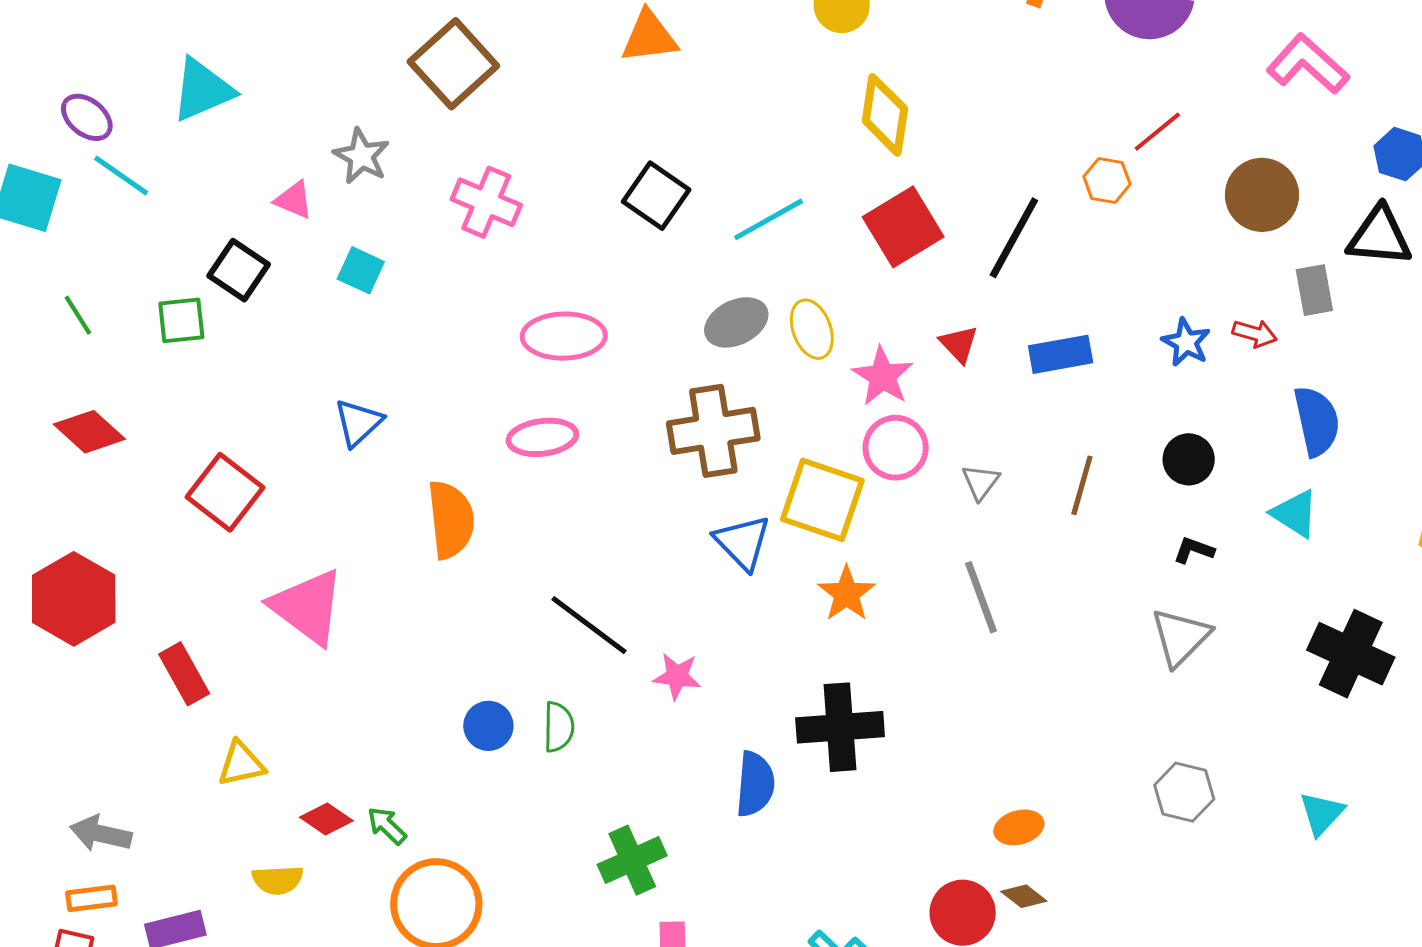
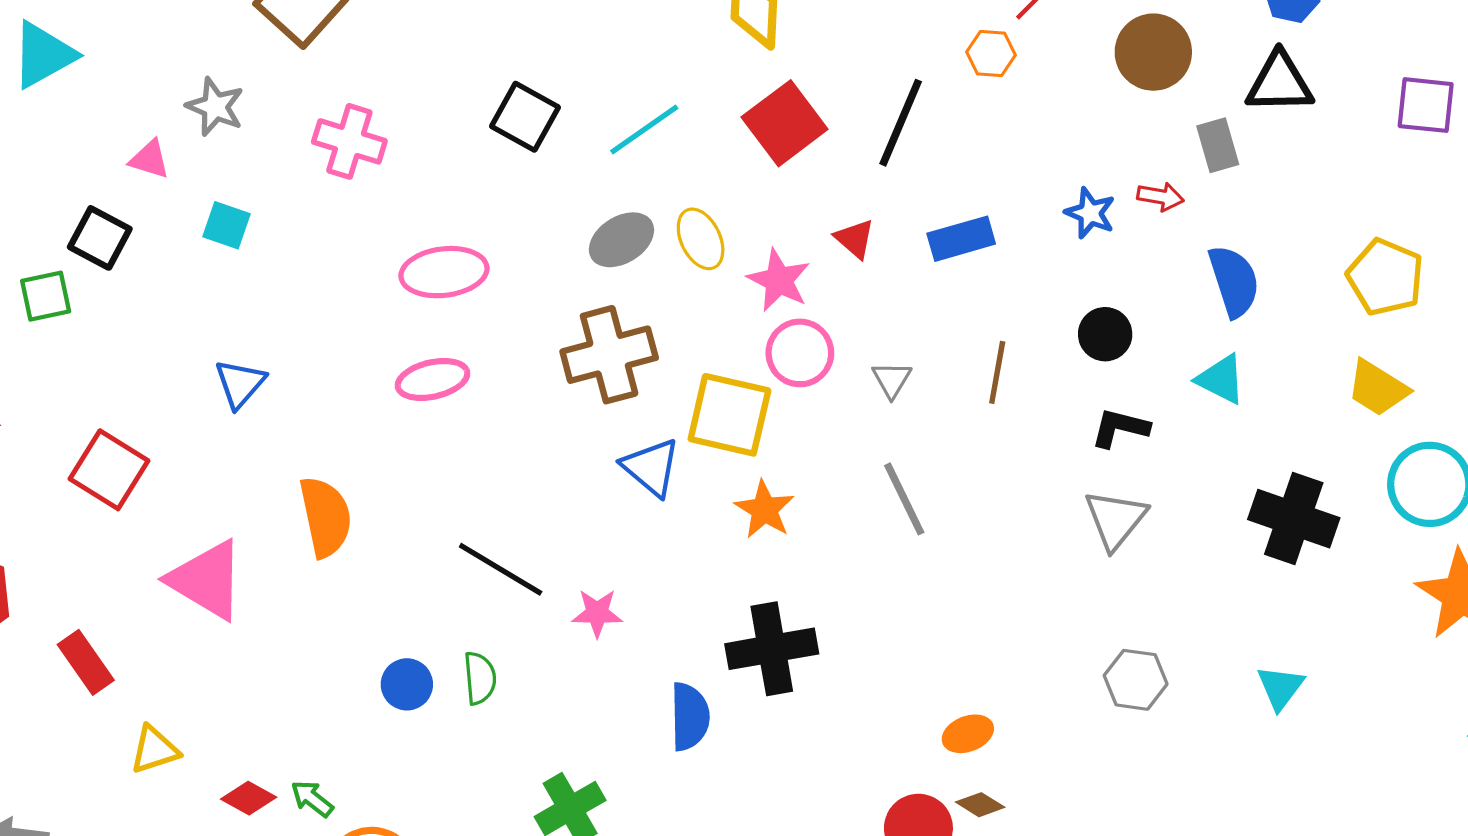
orange semicircle: (451, 520) -> (325, 517), moved
black L-shape: (1194, 550) -> (1120, 428), size x1.4

